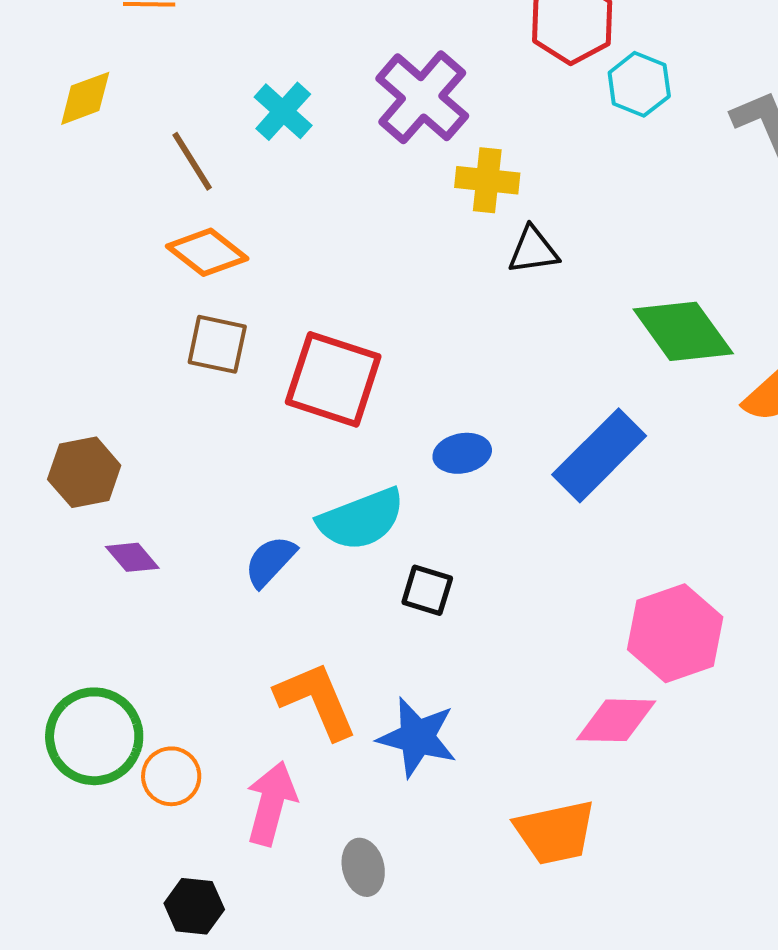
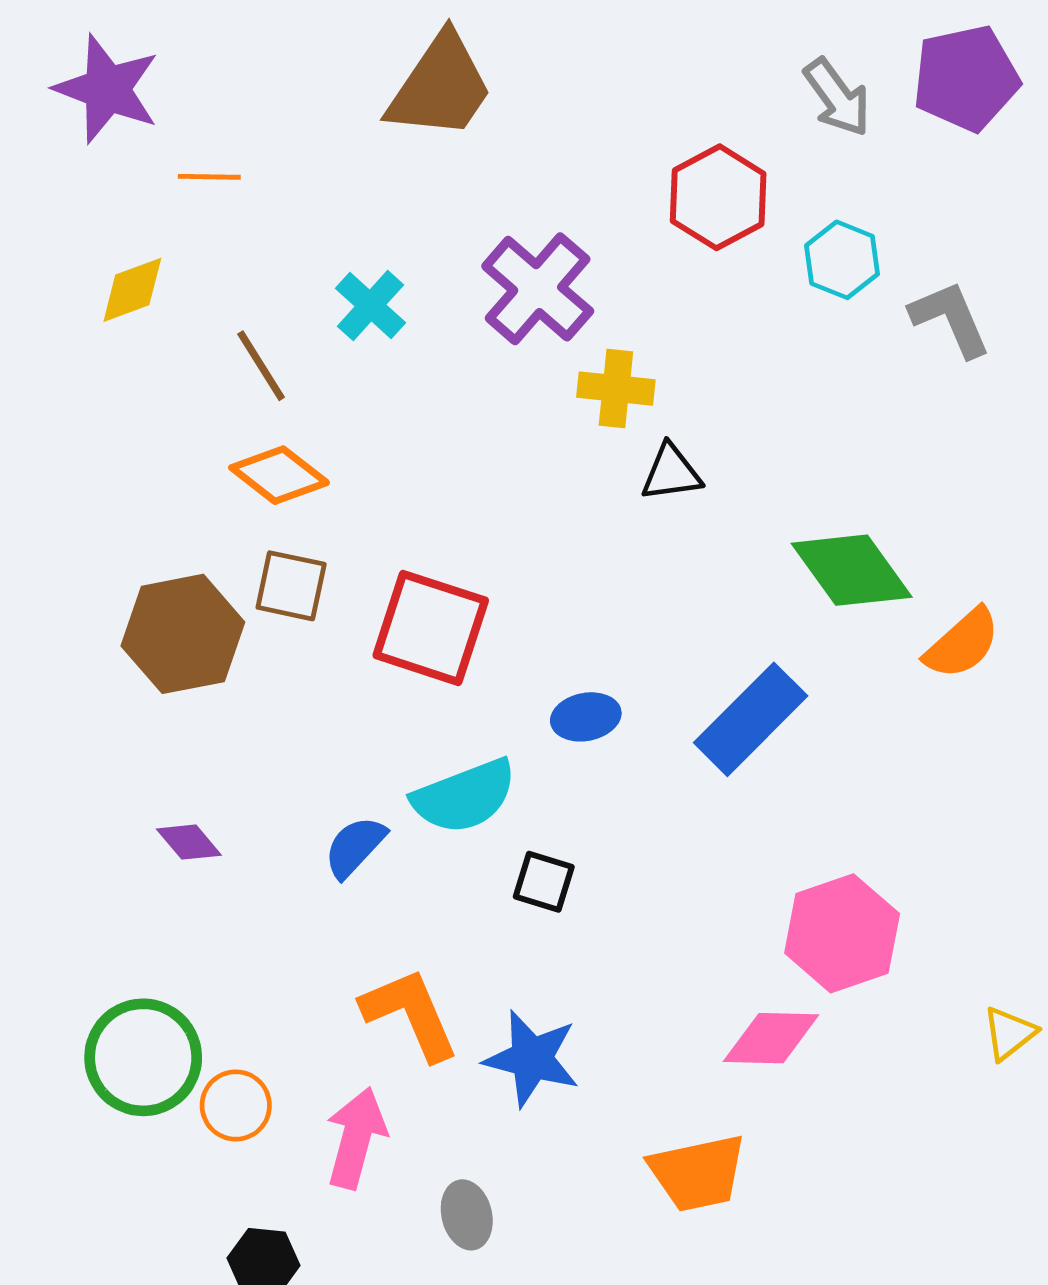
cyan hexagon: (639, 84) -> (842, 260), moved
brown hexagon: (84, 472) -> (183, 634), moved, size x1.4

